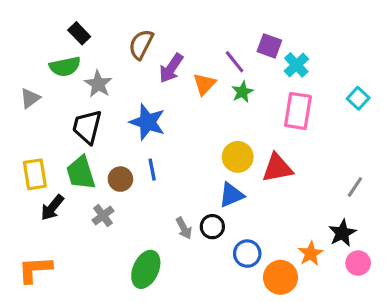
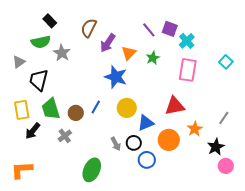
purple line: (235, 62) -> (149, 30), moved
blue star: (147, 122) -> (116, 77), moved
black trapezoid: (87, 127) -> (39, 80), moved
yellow circle: (238, 157) -> (127, 108), moved
blue line: (152, 170) -> (96, 107), turned 40
blue circle: (247, 254) -> (147, 160), moved
orange star: (311, 254) -> (195, 129), moved
orange circle: (280, 277) -> (169, 140), moved

